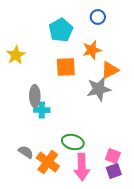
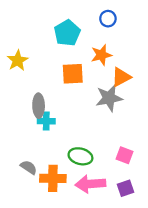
pink square: (113, 156) -> (124, 155), moved
orange cross: (48, 162) -> (53, 178), turned -35
pink arrow: (82, 167) -> (90, 184), turned 88

